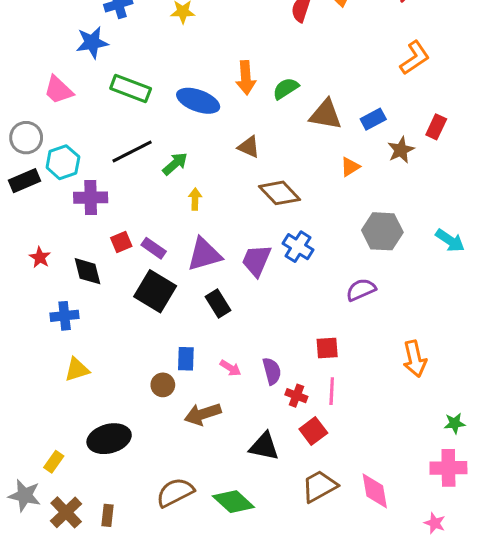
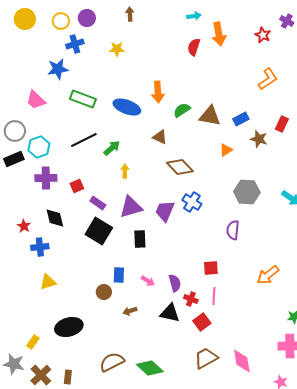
green semicircle: (286, 88) -> (182, 110), moved
brown star: (401, 150) -> (259, 139), turned -30
purple cross: (91, 198) -> (46, 178), moved
red square: (121, 242) -> (77, 186), moved
red star: (40, 257) -> (24, 226), moved
purple semicircle: (361, 290) -> (233, 230), turned -60
black rectangle: (218, 303) -> (140, 239), turned 30
orange arrow: (415, 359) -> (268, 275), turned 65
brown arrow: (203, 414) -> (130, 311), size x0.6
black triangle: (264, 446) -> (170, 313), moved

